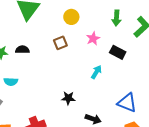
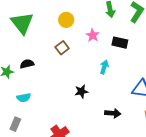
black star: (68, 98) -> (81, 91), moved

